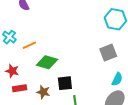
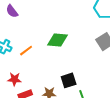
green diamond: (47, 62) -> (58, 40), moved

